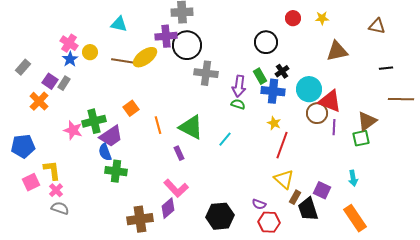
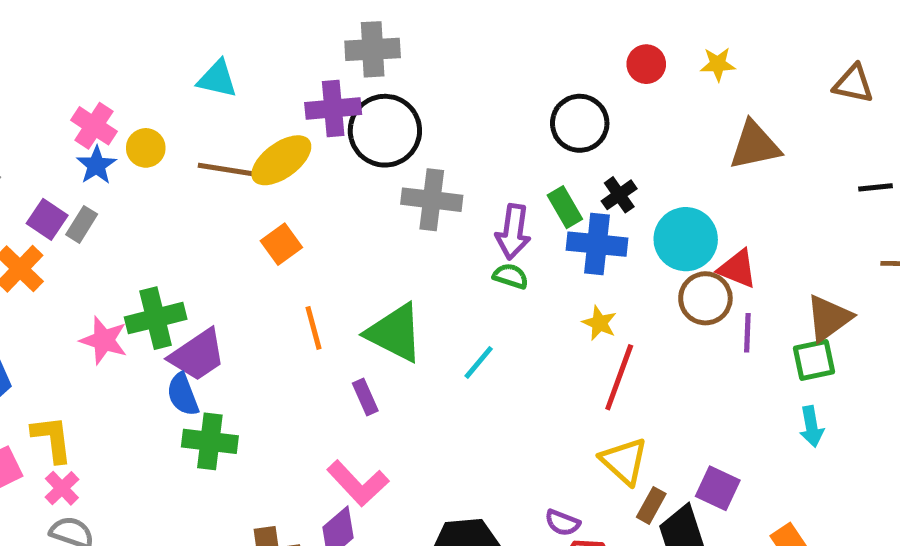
red triangle: (330, 101) -> (737, 269), size x0.7
orange square: (131, 108) -> (281, 244), moved
cyan arrow: (353, 178) -> (811, 427), moved

